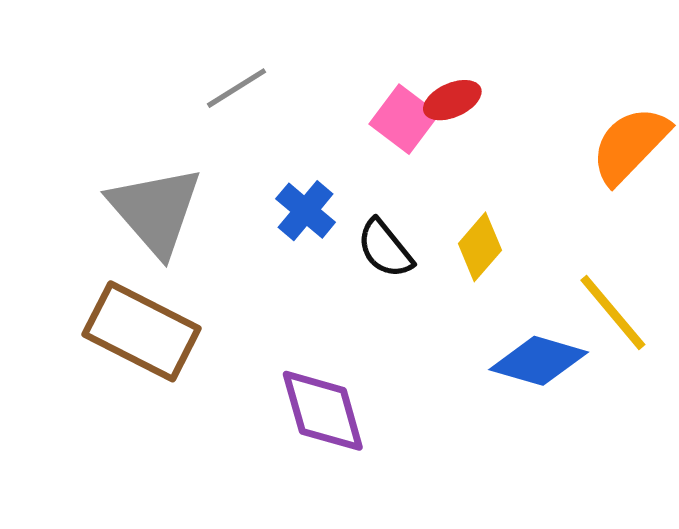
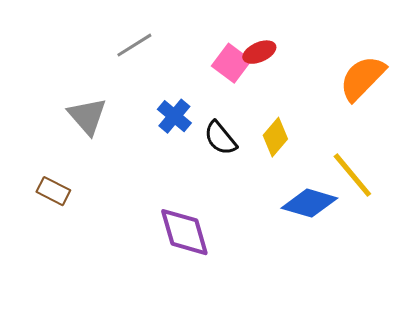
gray triangle: (155, 211) -> (87, 116), size x0.7
brown rectangle: (142, 331) -> (53, 191), moved, size x0.5

